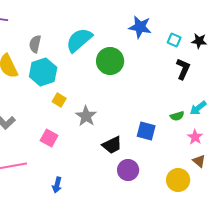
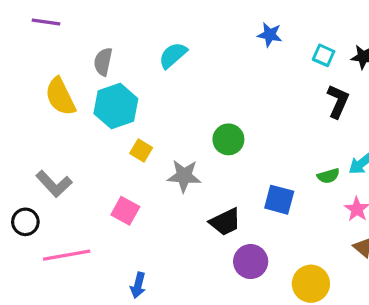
blue star: (140, 27) -> (270, 35), size x0.7
cyan semicircle: (79, 40) -> (173, 55), size x0.7
green circle: (110, 61) -> (228, 139), moved, size x0.7
gray star: (86, 116) -> (184, 176), turned -30
yellow circle: (178, 180) -> (311, 284), moved

